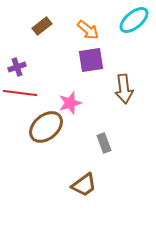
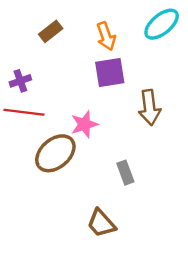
orange arrow: (88, 30) -> (106, 36), turned 30
brown trapezoid: (84, 185) -> (101, 223), turned 84

